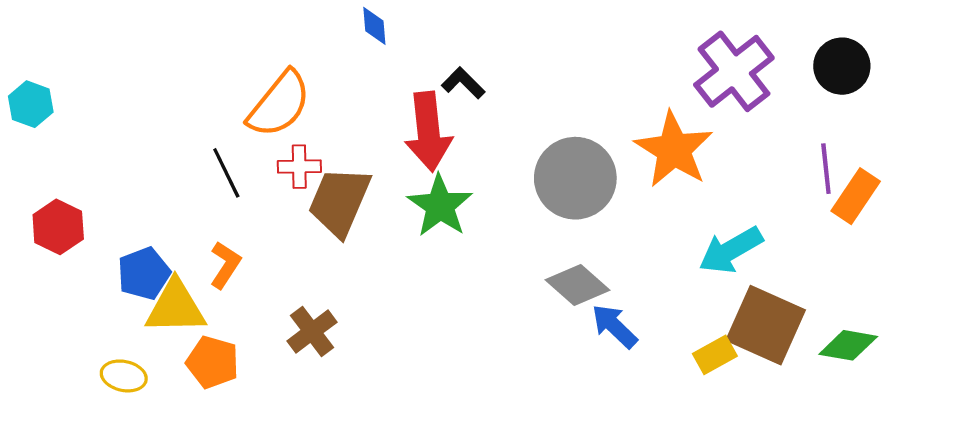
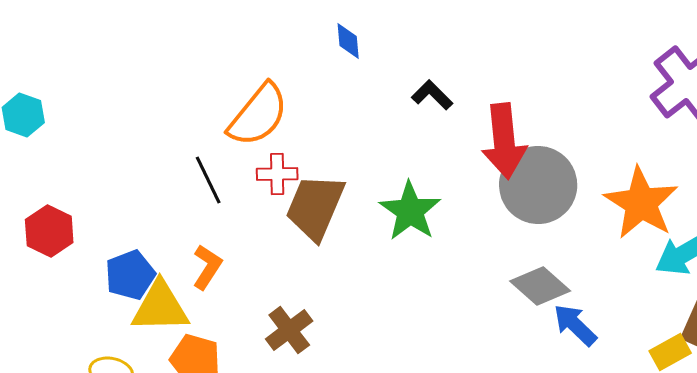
red arrow: (428, 132) -> (504, 141), moved
orange star: (674, 150) -> (641, 203), moved

